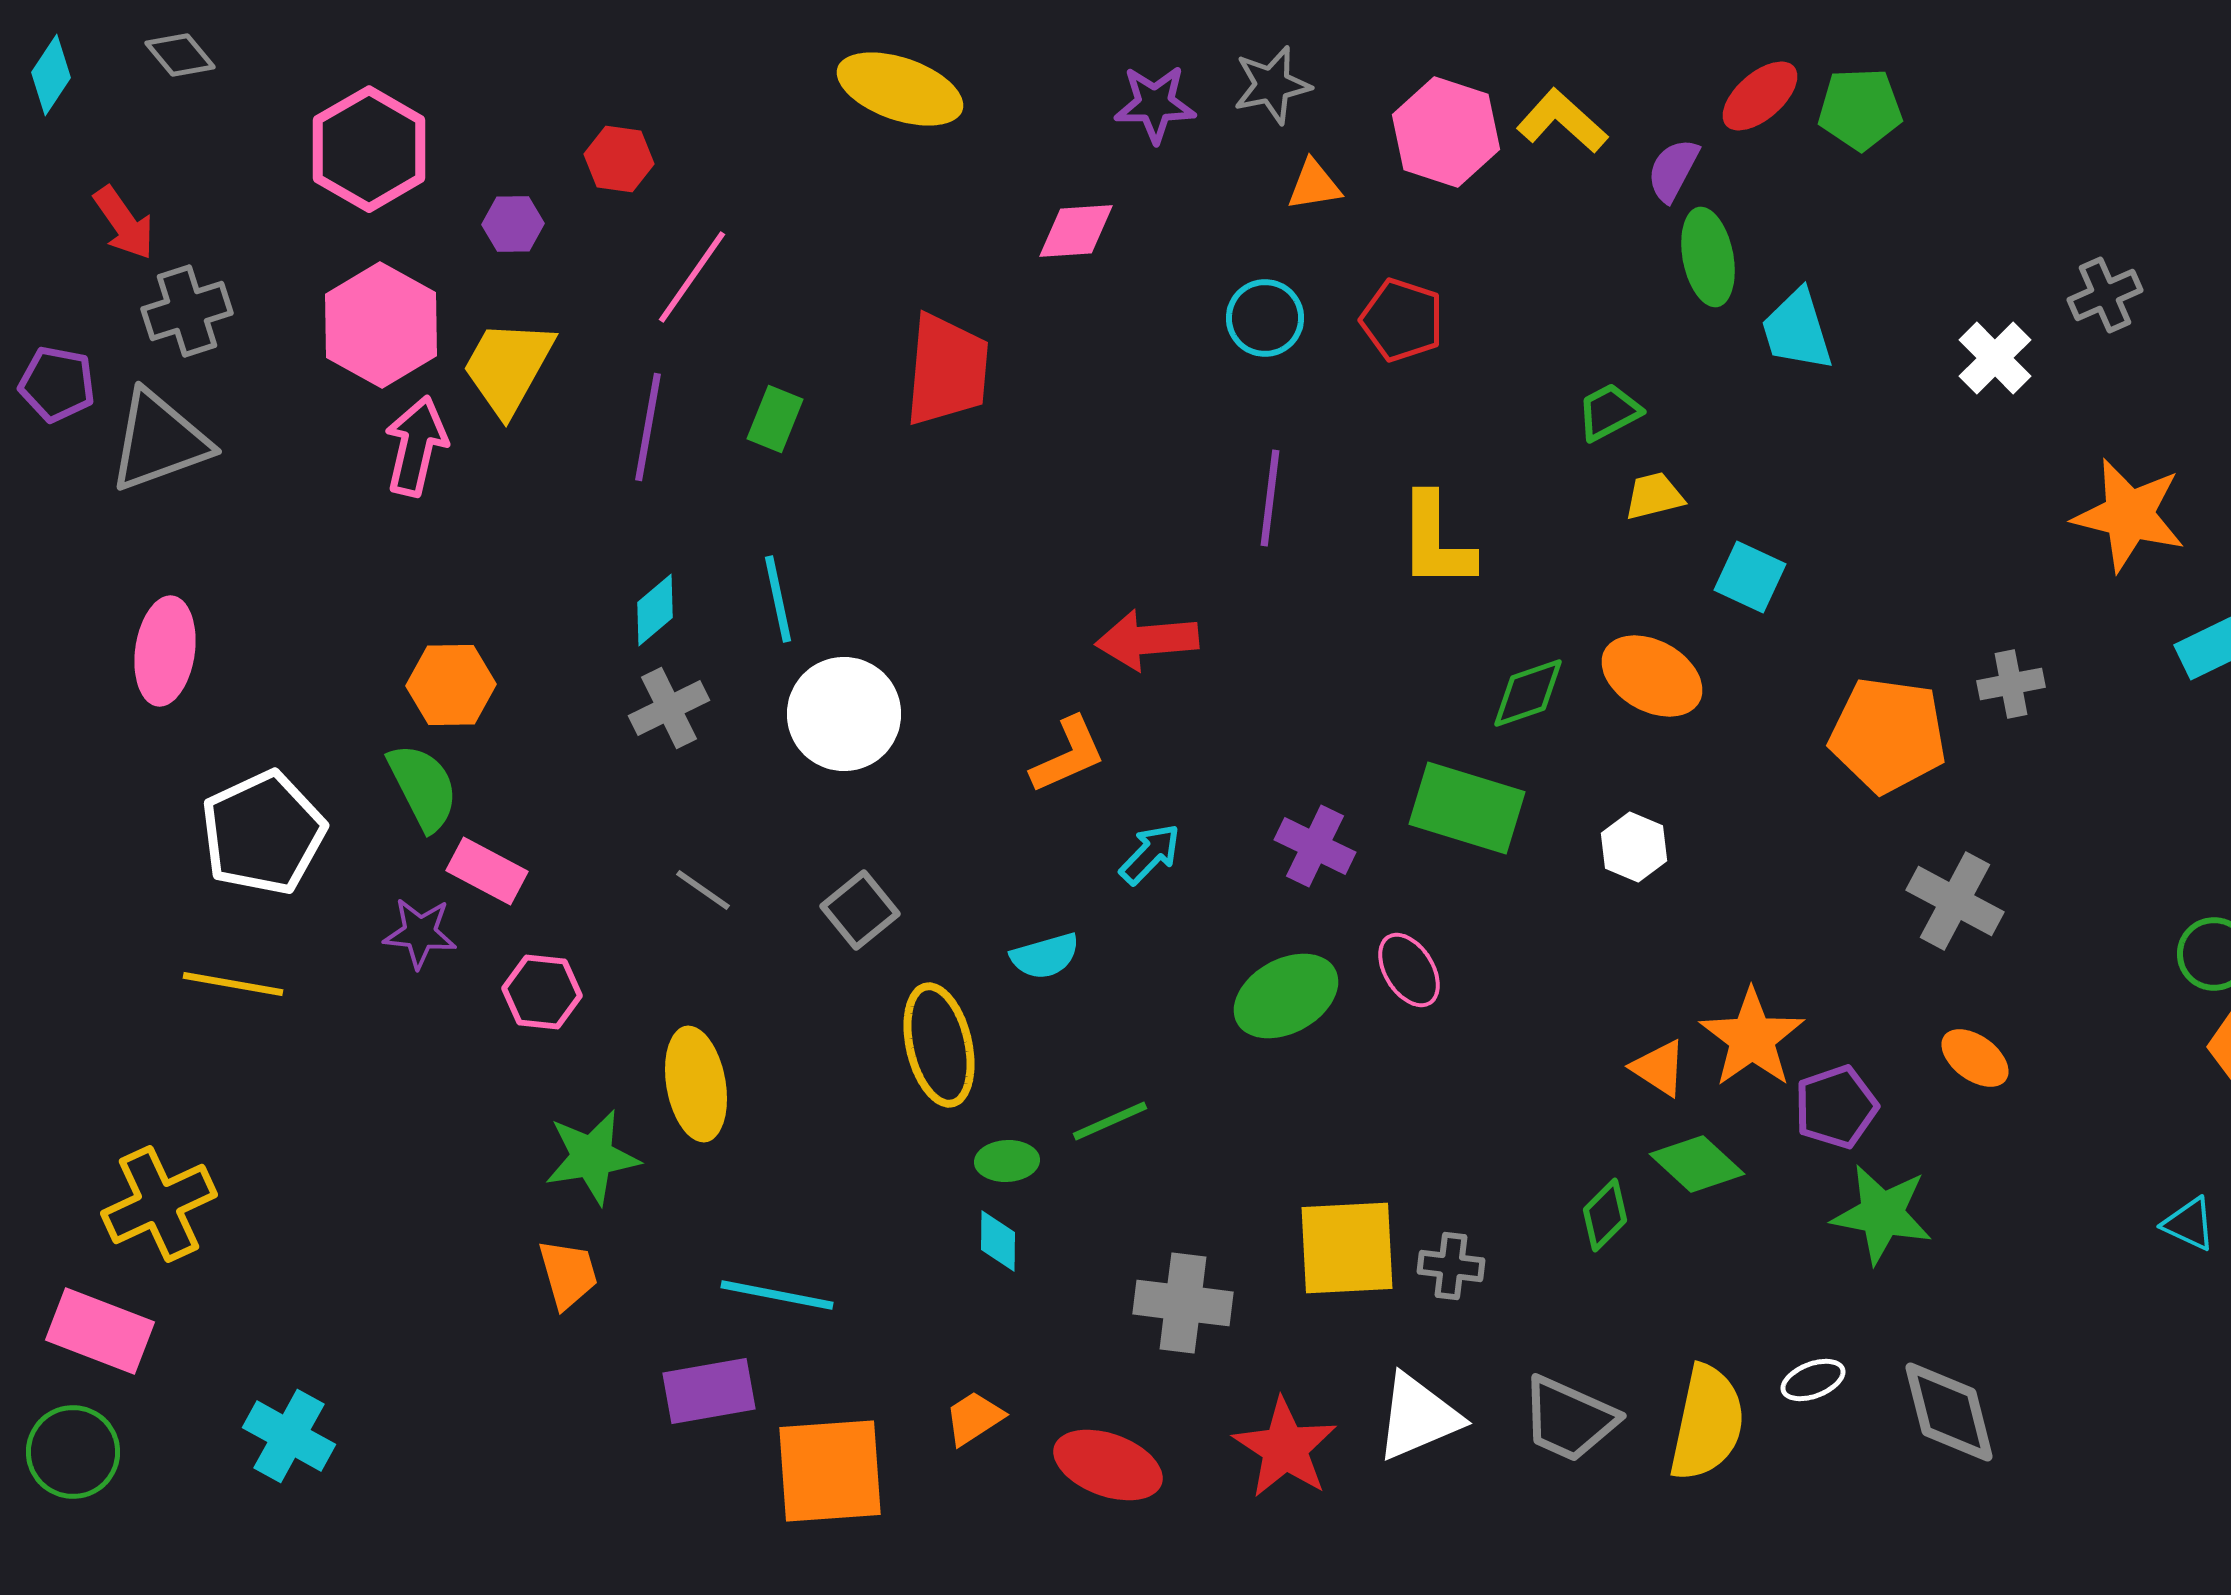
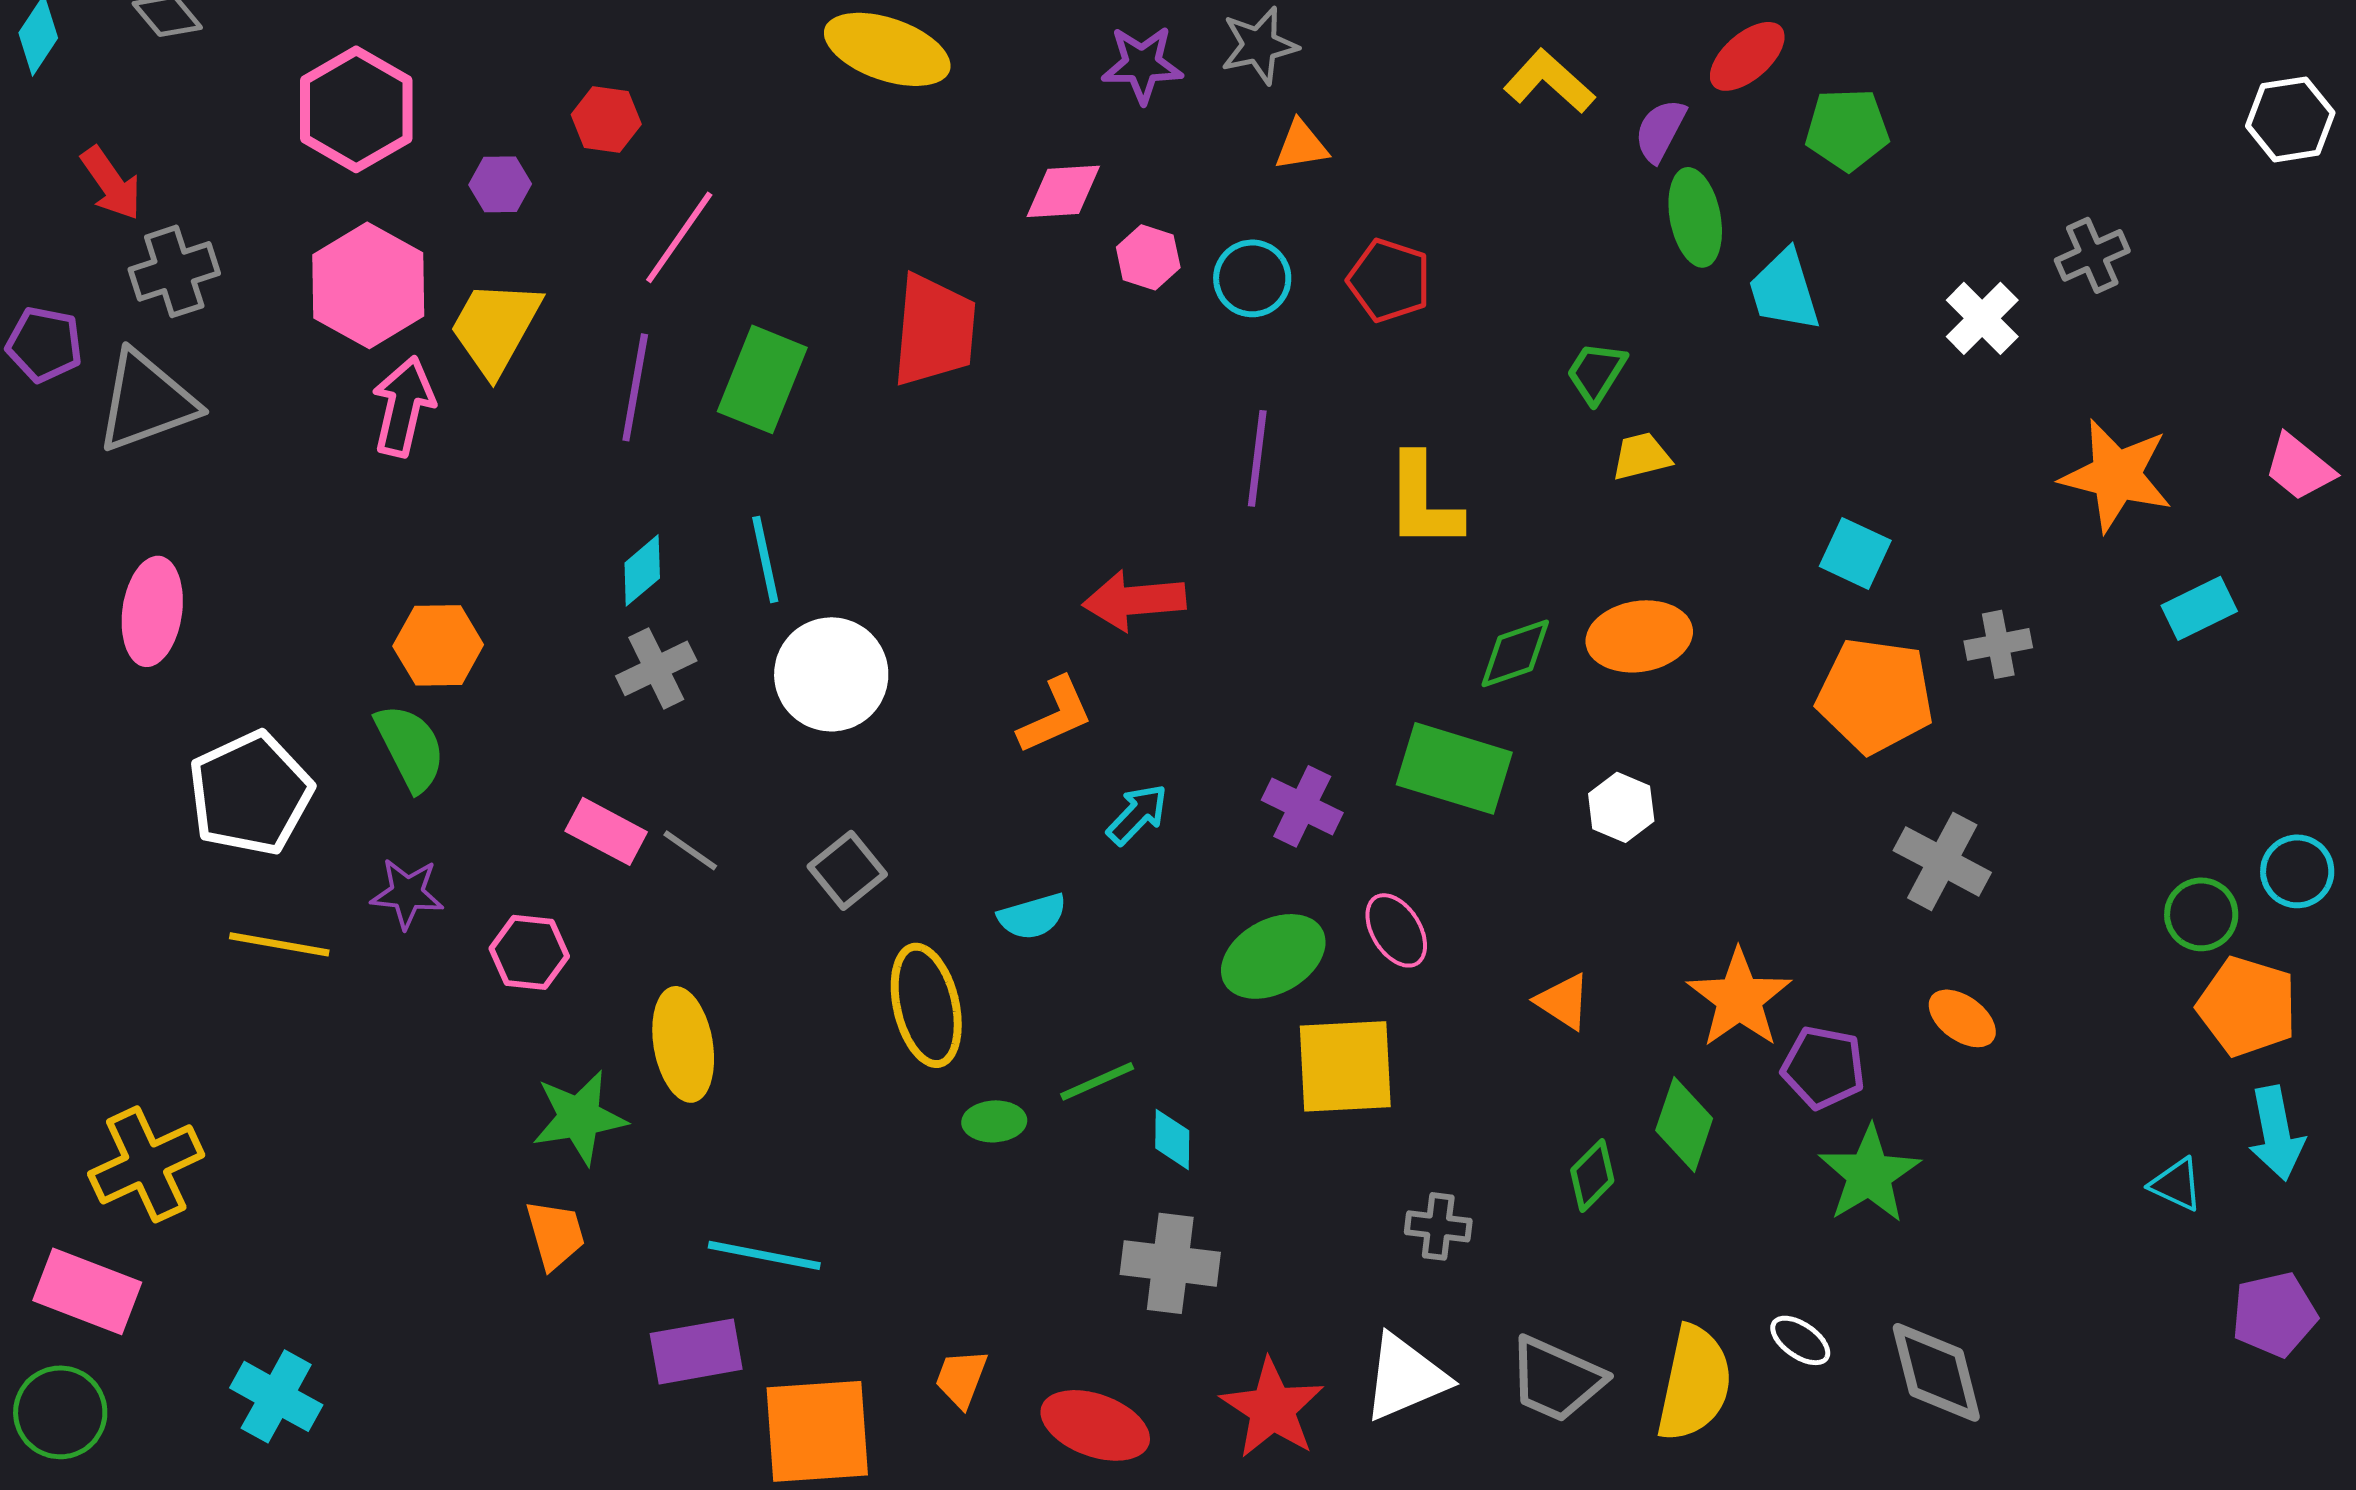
green pentagon: (1860, 109) -> (1847, 129), moved
pink hexagon: (1446, 132) -> (1148, 257), moved, size x0.6
green trapezoid: (1609, 412) -> (1596, 372), turned -30
green rectangle: (775, 419) -> (762, 379), size x1.6
cyan square: (1750, 577) -> (1855, 553), moved
orange ellipse: (1652, 676) -> (1639, 636), turned -38
pink rectangle: (487, 871) -> (606, 831), moved
yellow line: (233, 984) -> (279, 944), moved
orange triangle: (1659, 1068) -> (1563, 1001), moved
purple pentagon: (1836, 1107) -> (1823, 1067), turned 30
green diamond: (1697, 1164) -> (1684, 1124), turned 66
green star: (1882, 1214) -> (1869, 1174), turned 30
cyan diamond: (998, 1241) -> (1172, 1139), moved
yellow square: (1347, 1248) -> (1345, 1066), moved
white ellipse: (1813, 1380) -> (1800, 1340), turned 56
orange trapezoid: (974, 1418) -> (961, 1378), turned -36

